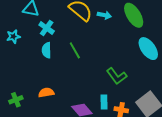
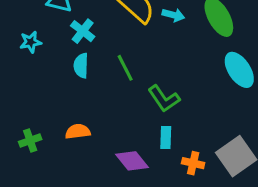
green L-shape: (117, 76) -> (164, 99), moved
cyan rectangle: (104, 102) -> (166, 138), moved

